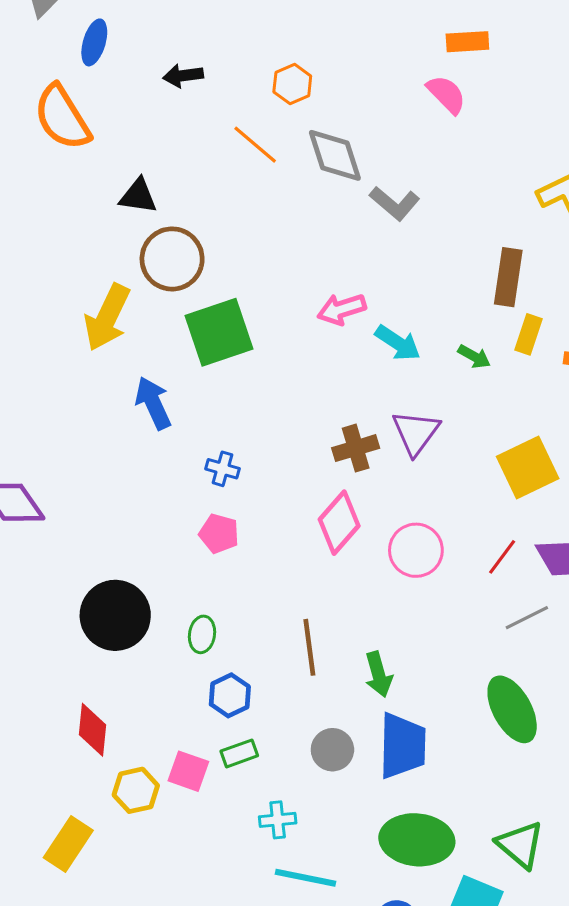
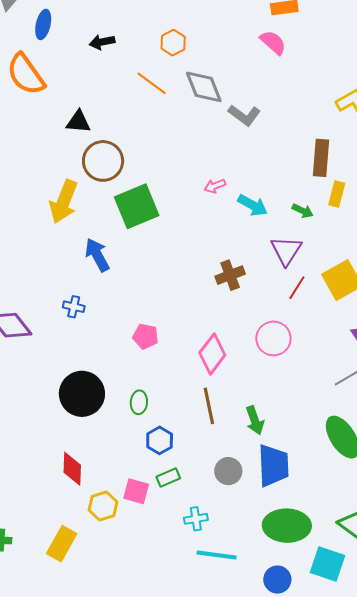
pink arrow: (342, 309) -> (215, 186), size x0.7
purple triangle: (416, 433) -> (286, 251), moved
blue cross: (222, 469) -> (74, 307), moved
pink diamond: (339, 523) -> (212, 354), moved
red line: (502, 557) -> (297, 288), moved

